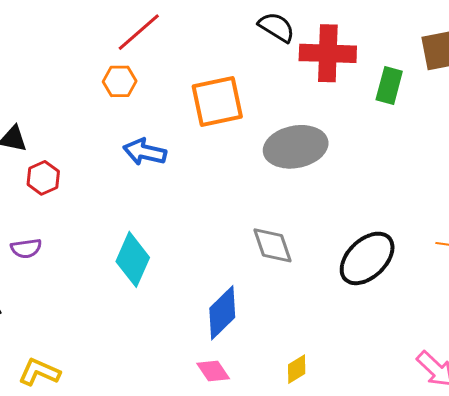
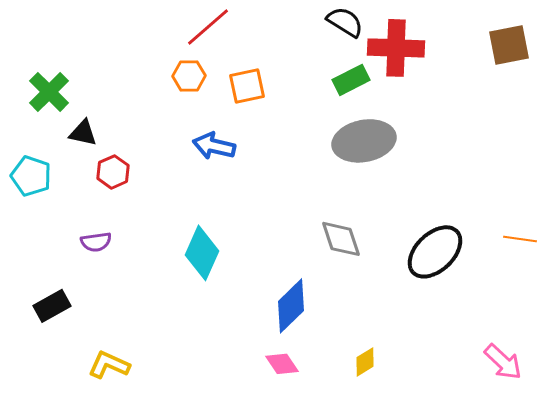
green rectangle: (389, 85) -> (351, 80), moved, turned 48
orange square: (217, 102) -> (247, 86), moved, size x0.7

